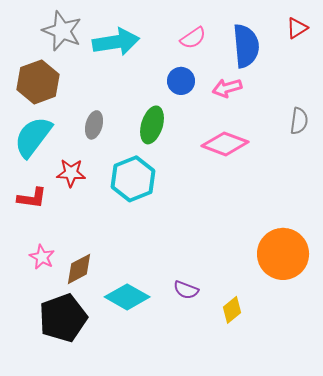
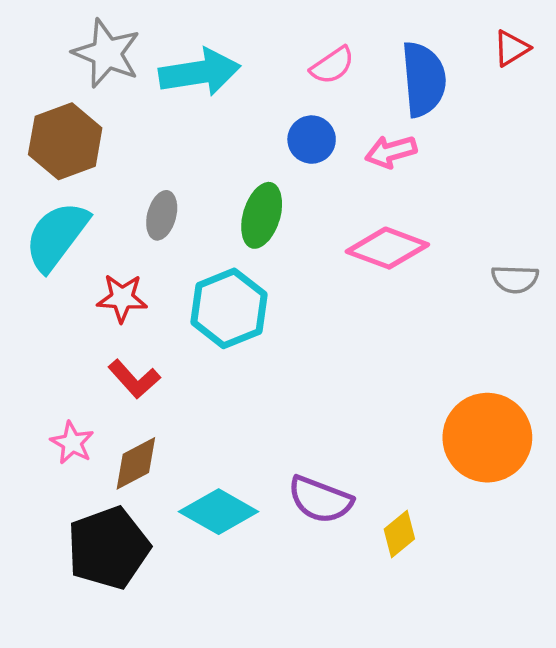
gray semicircle: (299, 121) -> (515, 279), moved, turned 84
red L-shape: (32, 198) -> (134, 379), moved, turned 40
purple semicircle: (186, 290) -> (320, 500), size x1.5

